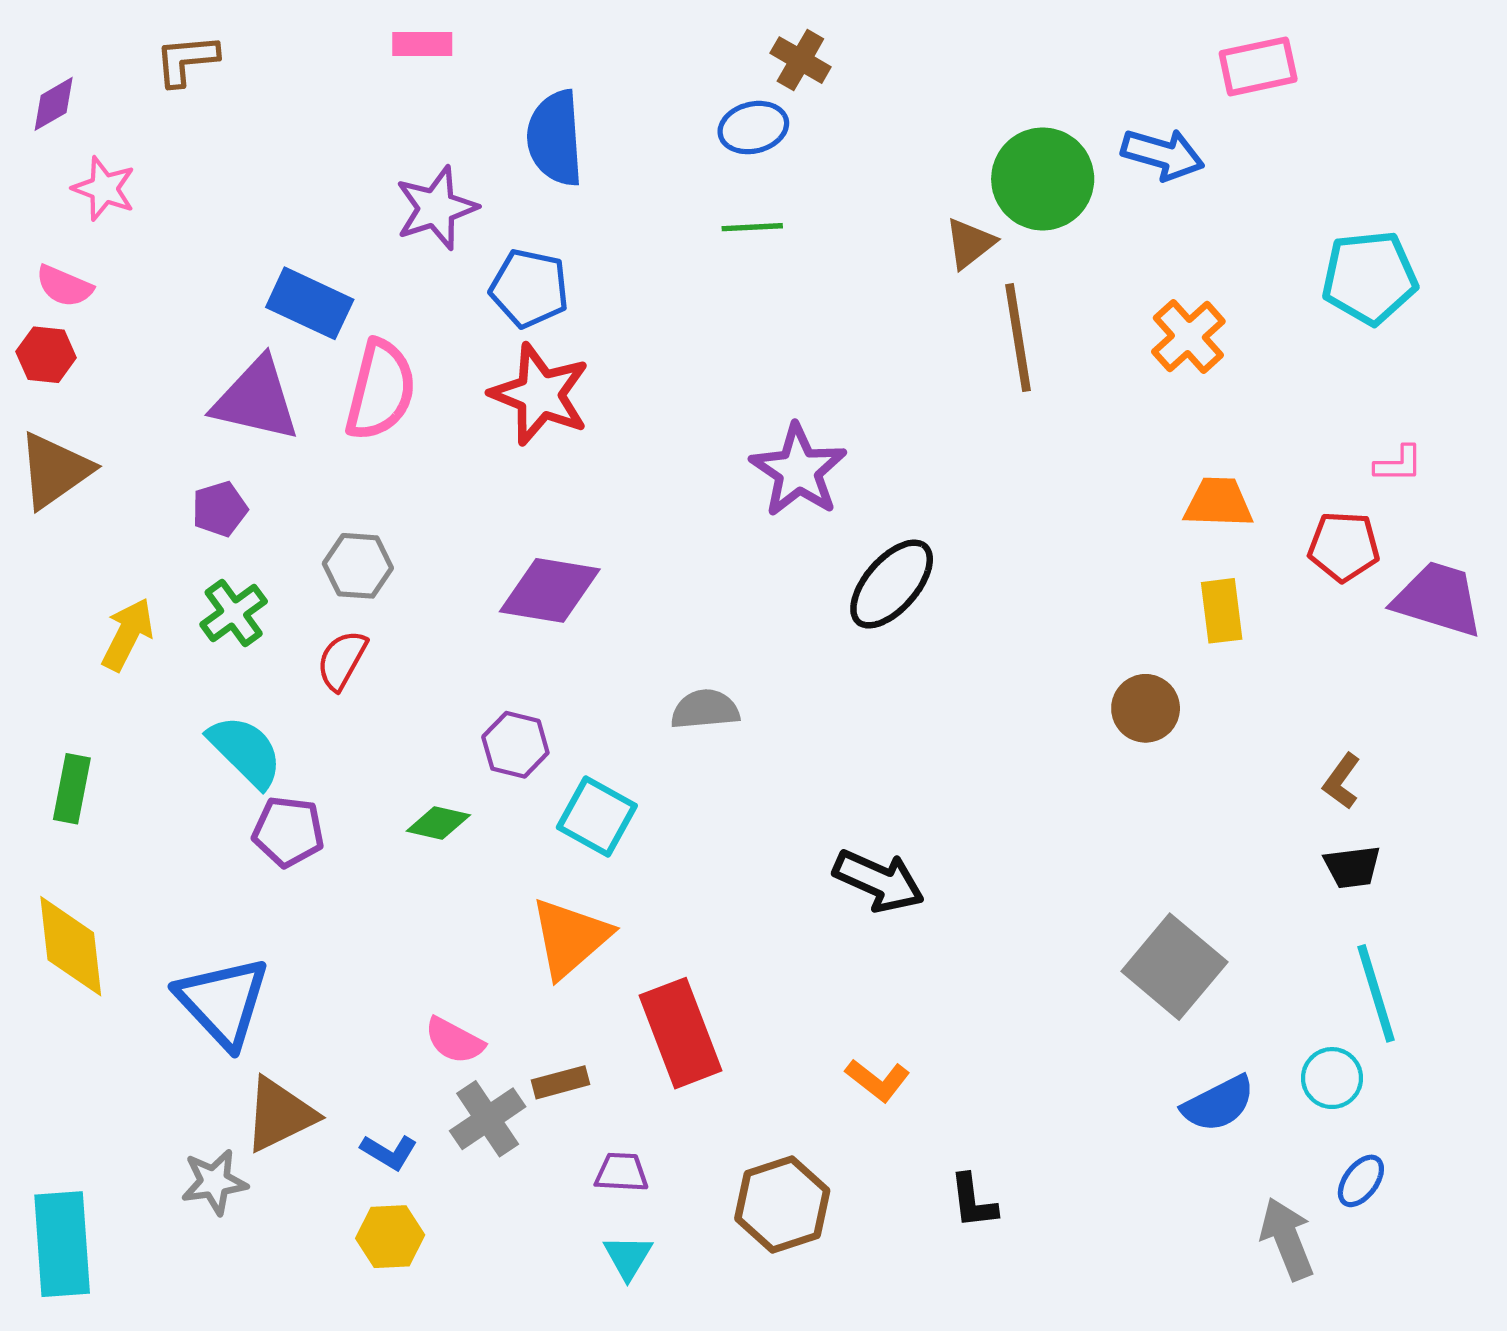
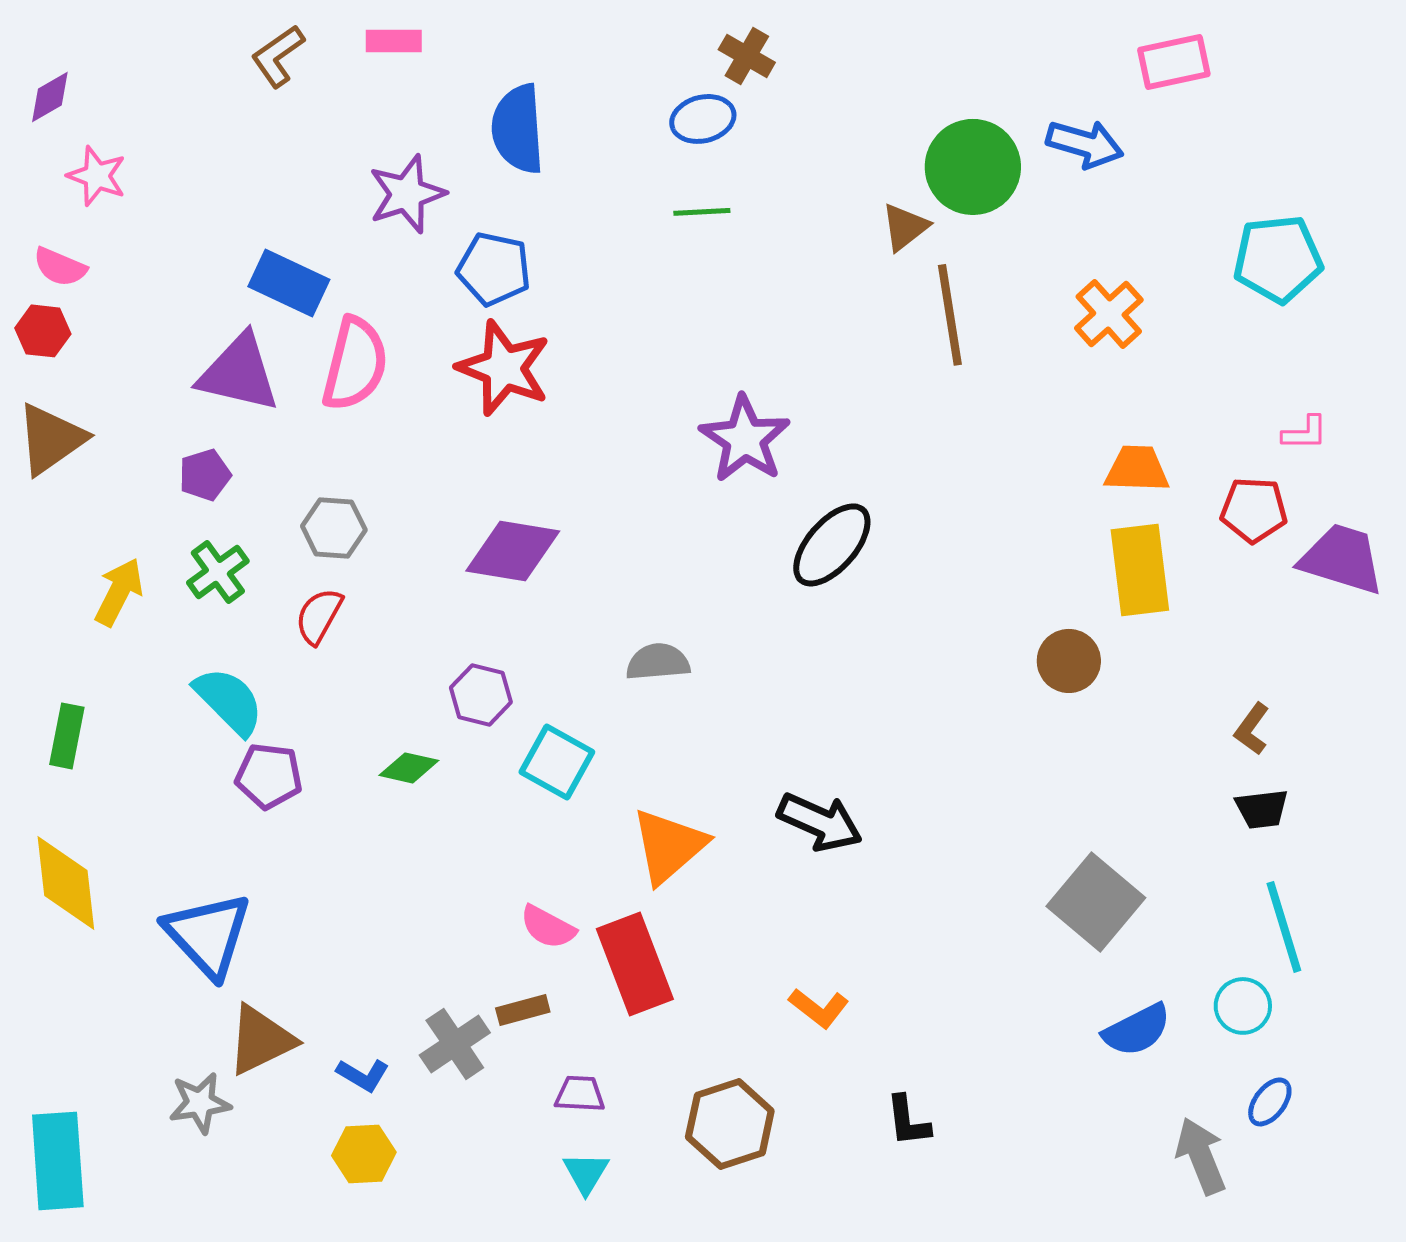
brown L-shape: (186, 60) -> (278, 56), moved, turned -30
yellow rectangle: (1222, 611) -> (1140, 570), size x1.5
orange triangle: (570, 938) -> (669, 846), moved
pink semicircle: (454, 1041) -> (548, 927), moved

